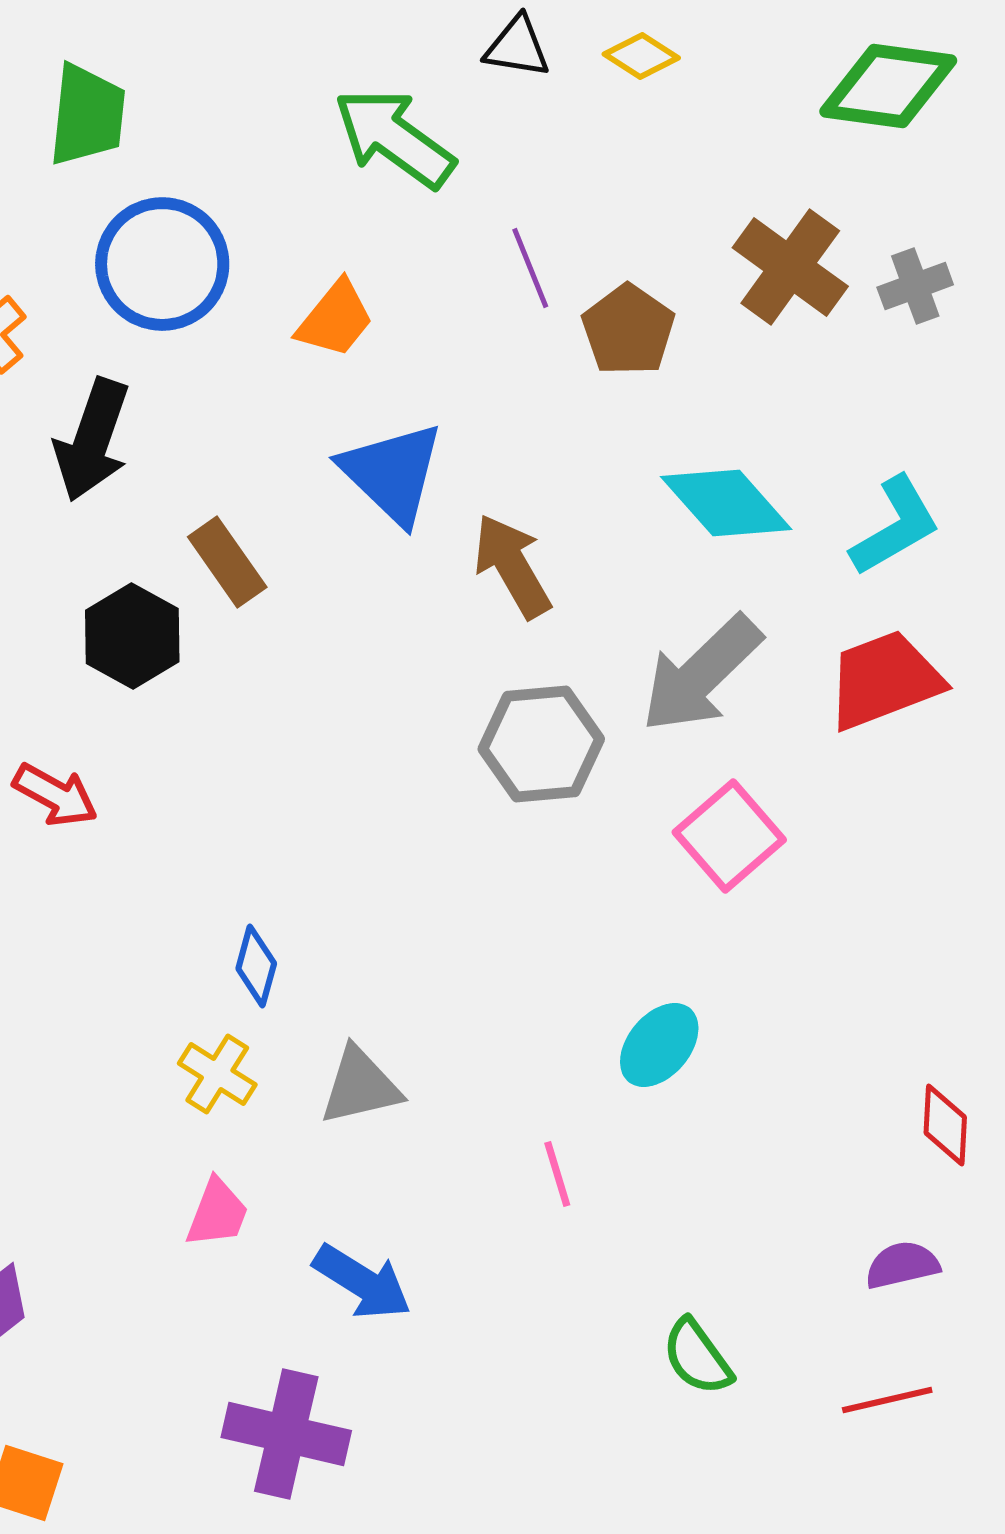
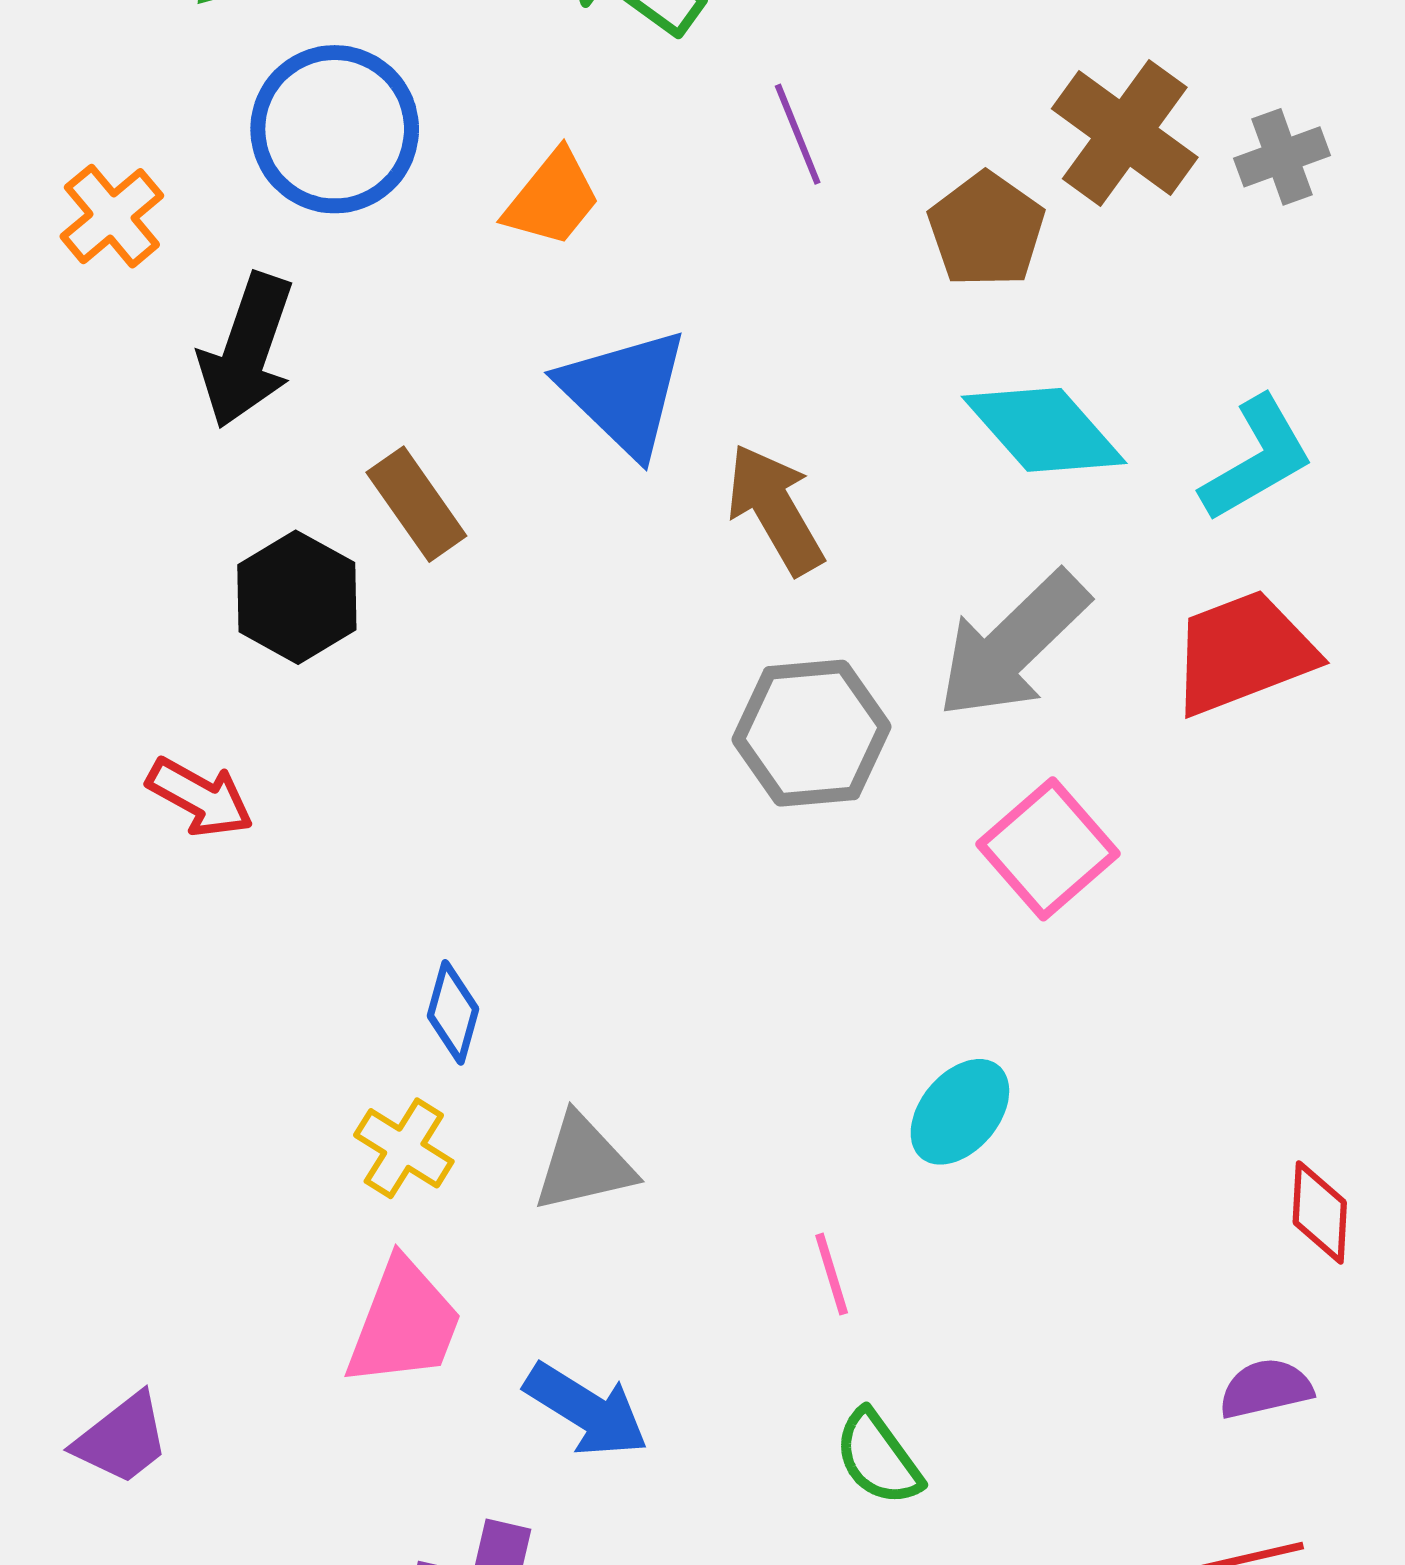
brown pentagon: (628, 330) -> (986, 230), moved
pink trapezoid: (217, 1213) -> (404, 1323), size x1.5
green semicircle: (697, 1357) -> (878, 1458), moved

